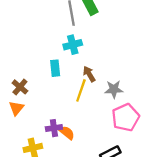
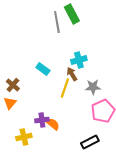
cyan cross: (73, 45) -> (79, 60), moved
cyan rectangle: (55, 68) -> (43, 69), turned -48

